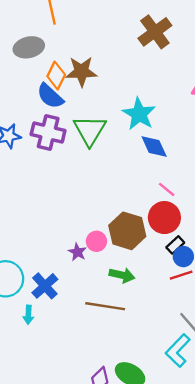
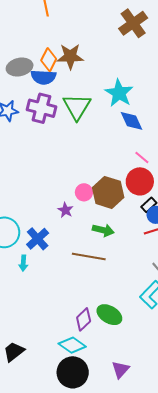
gray ellipse: (29, 47) -> (20, 67), moved
blue semicircle: (50, 96) -> (43, 77), turned -40
pink circle: (96, 241) -> (84, 192), moved

